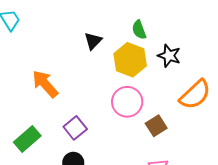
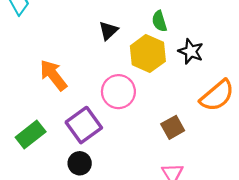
pink circle: (127, 102) -> (118, 92), moved
purple square: (75, 128) -> (84, 125), size x1.4

